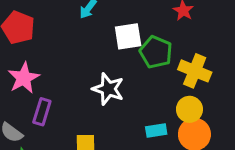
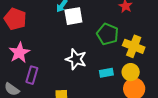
white square: (128, 36) -> (73, 16), moved
cyan rectangle: (156, 131) -> (106, 73), moved

